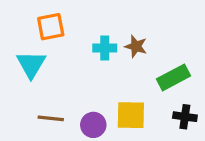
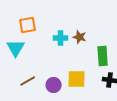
green rectangle: (173, 77) -> (103, 56), turned -66
brown line: (51, 118) -> (28, 81), turned -35

